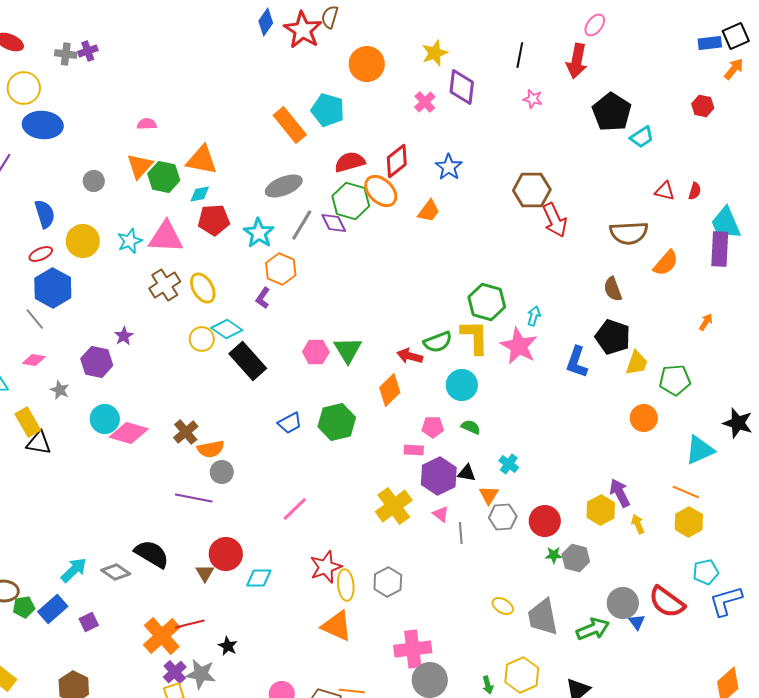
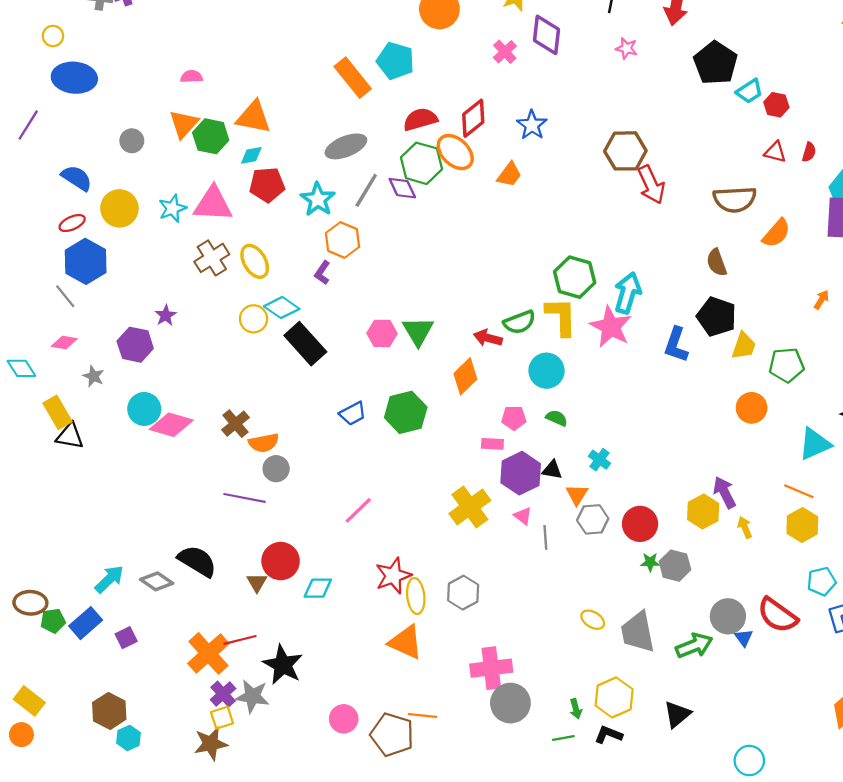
yellow circle: (24, 88) -> (53, 36), size x0.6
red hexagon: (703, 106) -> (776, 105), moved
blue semicircle: (45, 214) -> (77, 178), turned -40
cyan arrow: (534, 316) -> (628, 293), size x1.8
black star: (228, 646) -> (283, 665), size x1.8

